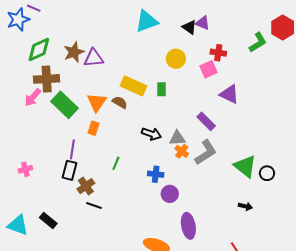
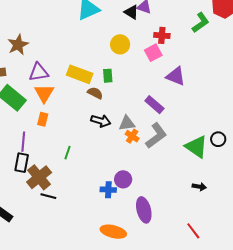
purple triangle: (94, 58) -> (39, 72), moved
brown semicircle: (120, 102) -> (95, 93), moved
black circle: (267, 173) -> (218, 139), moved
blue cross: (156, 174) -> (108, 190), moved
brown cross: (86, 186) -> (39, 177), size x1.4

